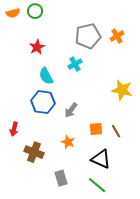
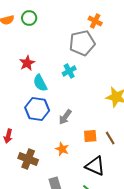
orange cross: (117, 36) -> (95, 21), moved, turned -32
red star: (37, 47) -> (27, 63), moved

